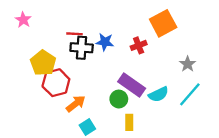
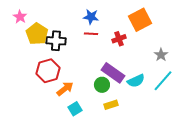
red line: (75, 34) -> (91, 34), moved
blue star: (105, 42) -> (91, 17), moved
black cross: (82, 48) -> (56, 41), moved
yellow pentagon: (43, 63) -> (37, 34), moved
yellow rectangle: (129, 122) -> (111, 105), turned 72

